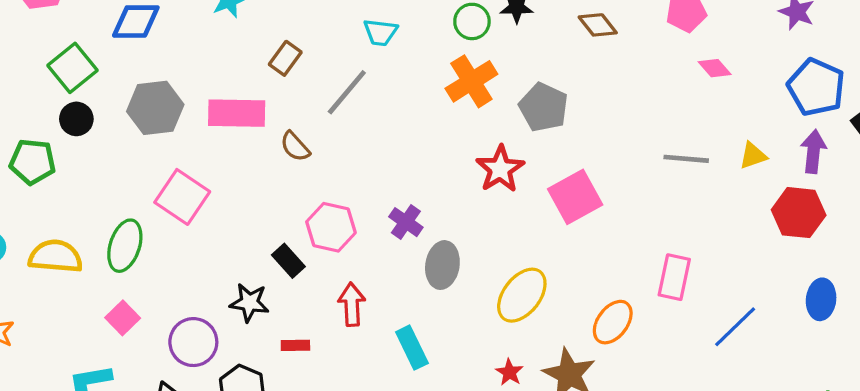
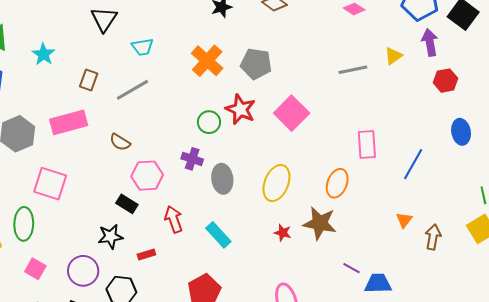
green circle: (472, 21) -> (209, 122), moved
gray line: (347, 92) -> (133, 90), turned 36
brown semicircle: (295, 146) -> (120, 142), moved
red hexagon: (799, 213) -> (445, 81), moved, size x0.7

